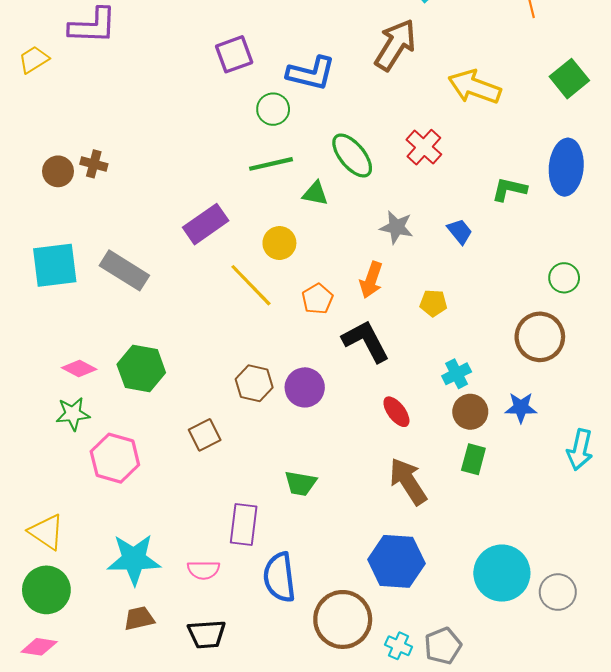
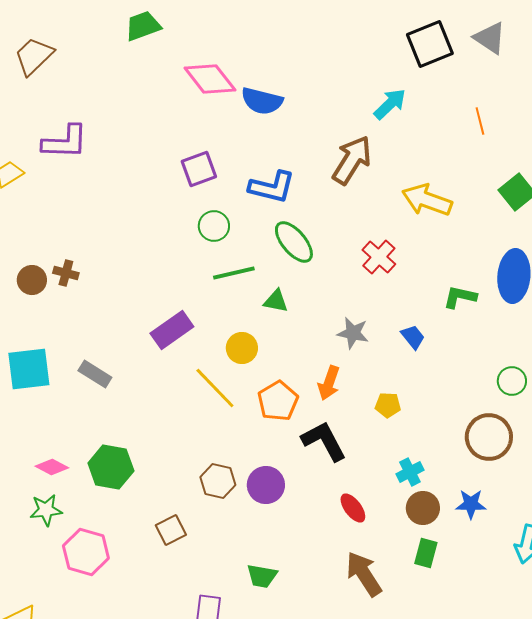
green circle: (273, 109) -> (214, 226), moved
green ellipse: (352, 156) -> (294, 242), moved
gray rectangle: (124, 270) -> (95, 374), size x0.7
orange pentagon: (317, 299) -> (278, 401), size x1.4

